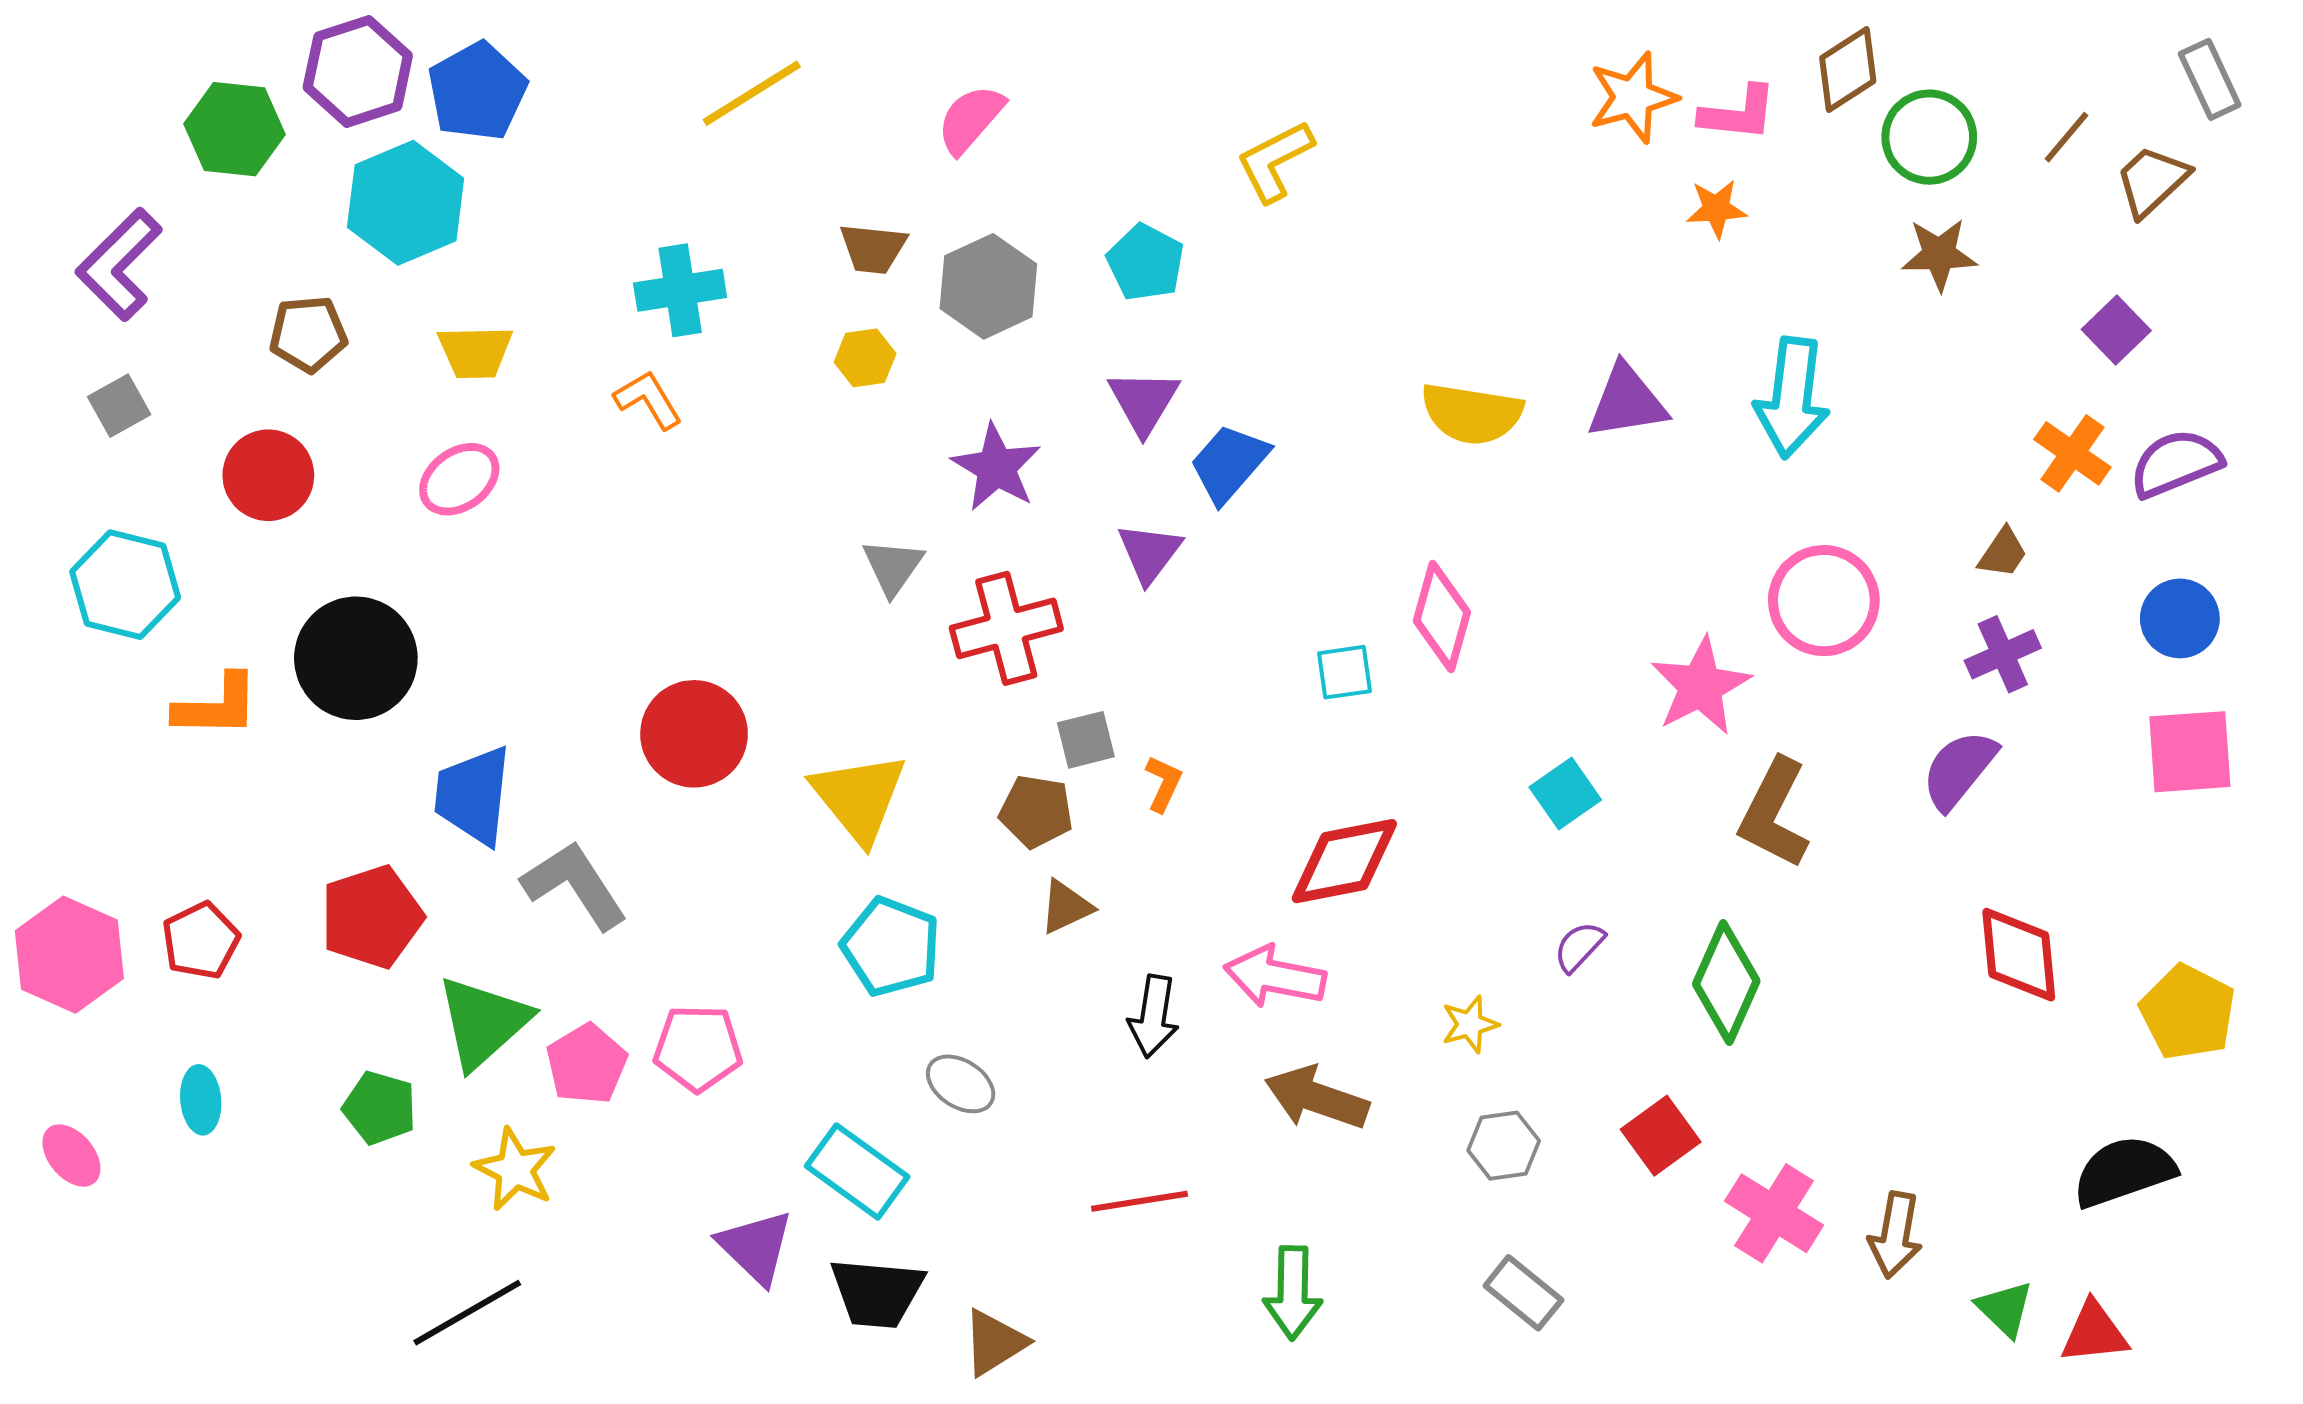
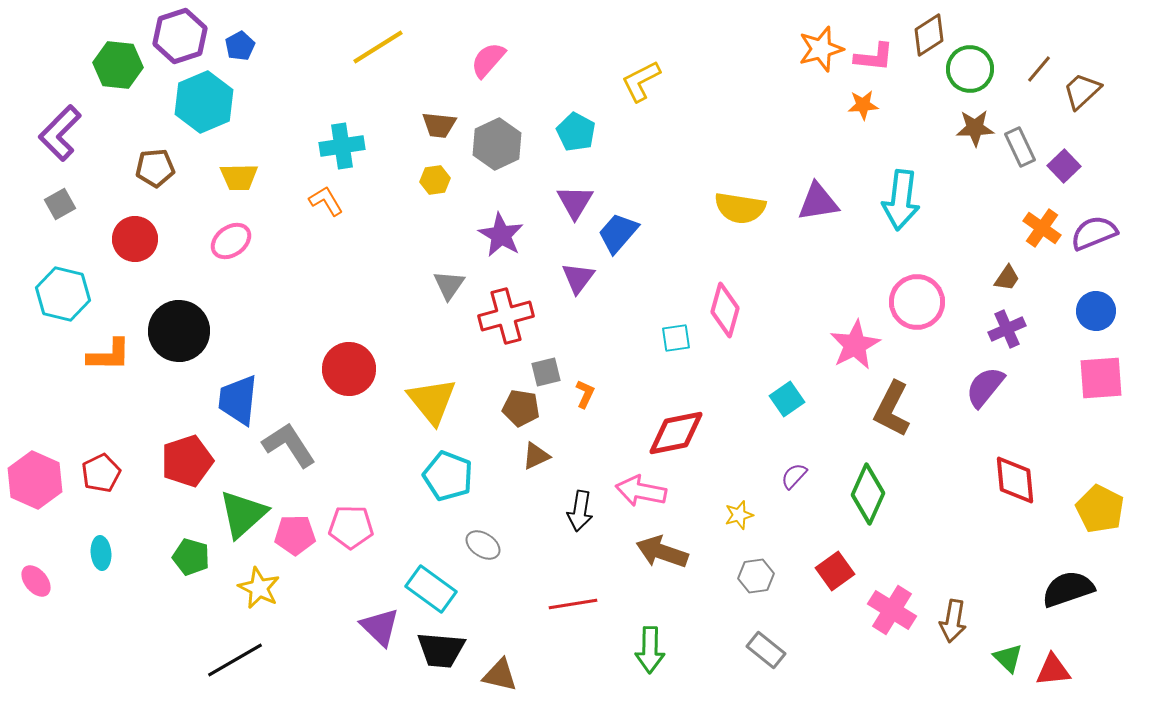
gray rectangle: (2210, 79) -> (1020, 147), moved
blue pentagon: (477, 91) -> (240, 46), size x0.6
pink pentagon: (587, 1064) -> (295, 535), turned 30
brown triangle: (994, 1342) -> (500, 675), turned 45

